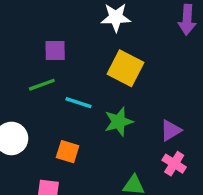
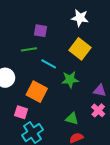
purple triangle: (171, 130) -> (100, 90), turned 32
orange square: (68, 152) -> (37, 92), size x1.5

